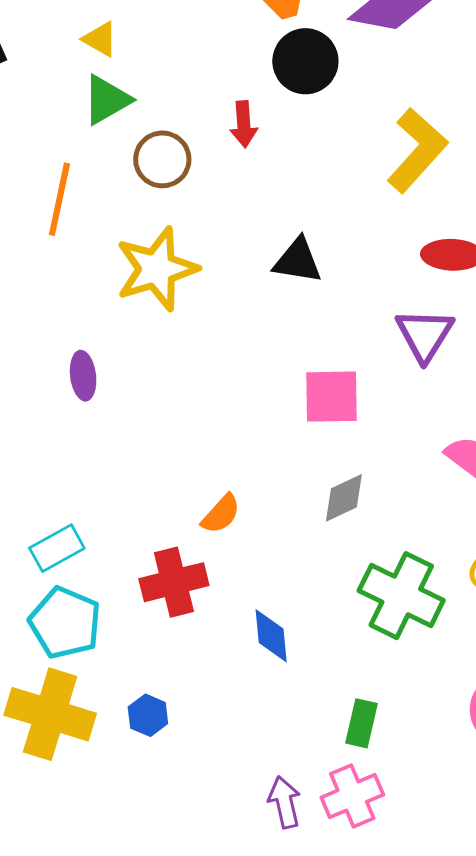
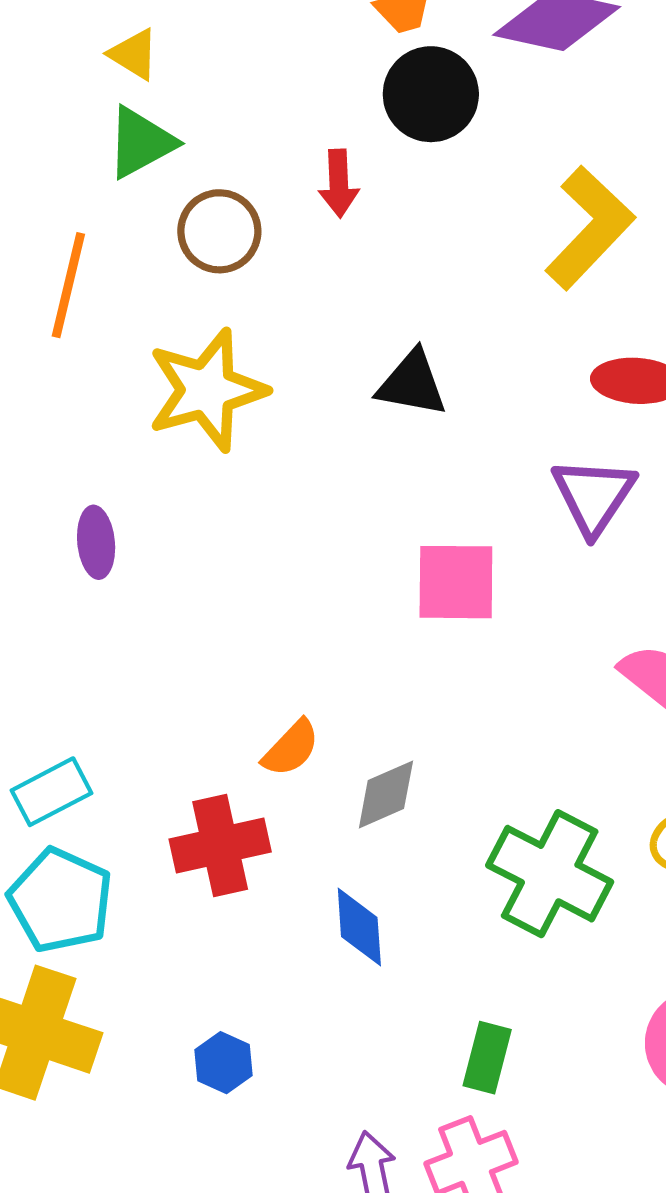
gray diamond: (344, 498) -> (386, 795), moved
blue hexagon: (148, 715) -> (224, 1063), moved

